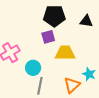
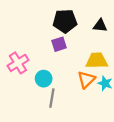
yellow trapezoid: (65, 53) -> (97, 61), moved
orange triangle: (72, 85) -> (86, 80), moved

